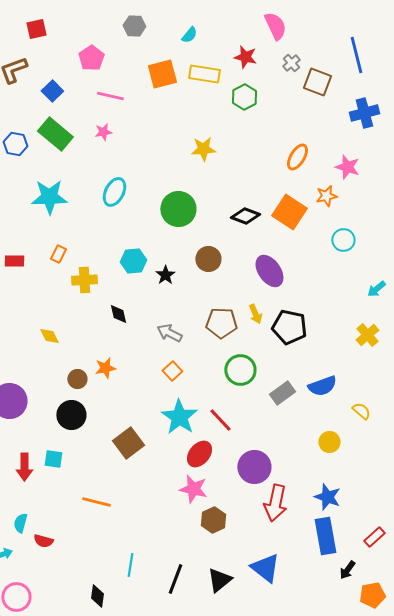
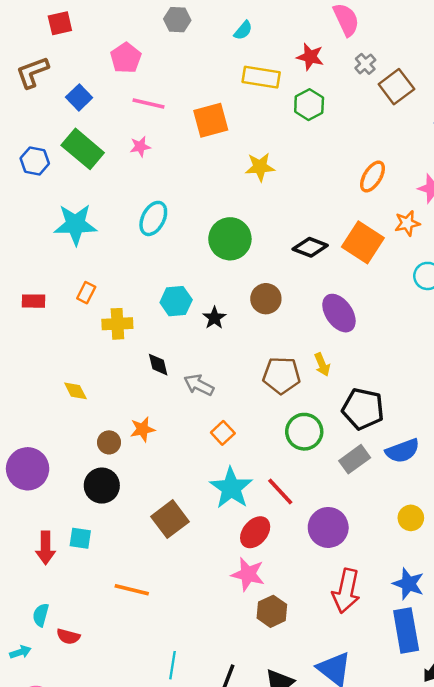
orange square: (162, 74) -> (211, 120), moved
brown square: (317, 82) -> (396, 87), turned 32
black pentagon: (289, 327) -> (363, 409), moved
gray arrow: (169, 333) -> (199, 385), moved
purple circle: (254, 467) -> (328, 527), moved

